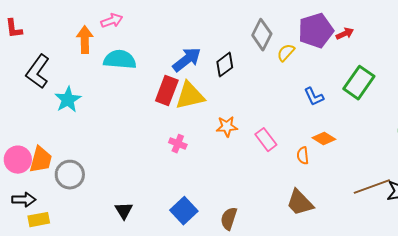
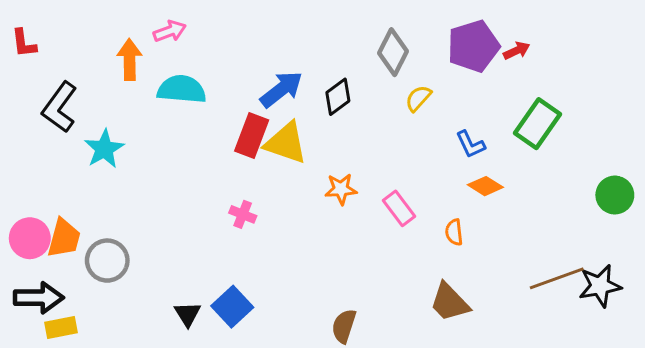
yellow semicircle: (286, 53) -> (418, 98), moved
yellow triangle: (190, 96) -> (286, 143), turned 32
orange diamond: (324, 139) -> (485, 186), moved
pink cross: (178, 144) -> (243, 214), moved
black arrow: (24, 200) -> (39, 298), size x1.4
blue square: (184, 211) -> (232, 307), moved

